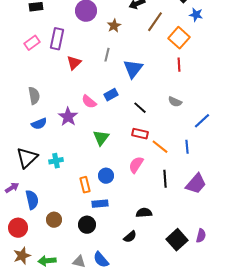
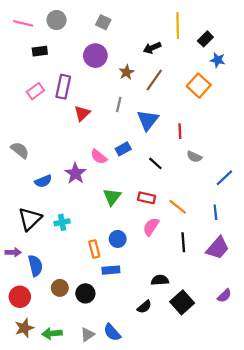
brown line: (155, 22) -> (154, 80), moved
red line: (179, 65) -> (180, 131), moved
gray semicircle: (34, 96) -> (20, 150), moved, turned -42
red rectangle: (140, 134) -> (147, 198), moved
blue line: (187, 147) -> (215, 212), moved
purple arrow: (12, 188) -> (13, 252), turned 32
black circle: (87, 225) -> (85, 293), moved
purple semicircle: (201, 236) -> (224, 296), moved, turned 32
black square: (177, 240) -> (182, 302), moved
gray triangle: (79, 262) -> (88, 335), turned -48

